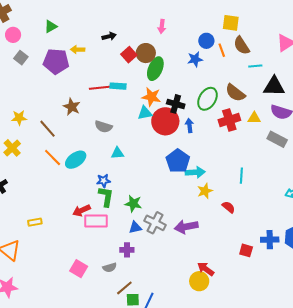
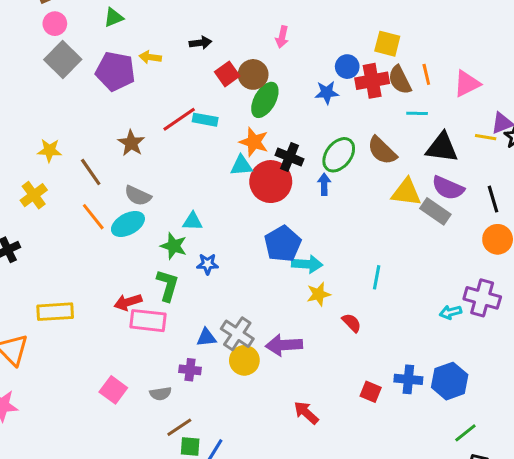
orange line: (222, 50) -> (426, 74), moved
gray square: (21, 58) -> (63, 59), size x1.6
red line: (101, 88) -> (179, 119), turned -35
yellow triangle: (254, 118) -> (406, 192), size x1.5
red cross: (229, 120) -> (372, 81), moved
blue arrow: (189, 125) -> (324, 184), moved
gray semicircle: (103, 127) -> (138, 196), moved
gray rectangle: (277, 139) -> (435, 211), moved
blue star: (103, 181) -> (208, 264), moved
green star: (133, 204) -> (174, 246), moved
yellow rectangle: (35, 222) -> (55, 312), size x1.6
yellow circle: (199, 281) -> (244, 360), moved

